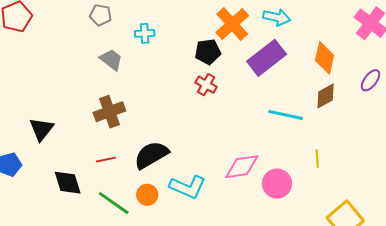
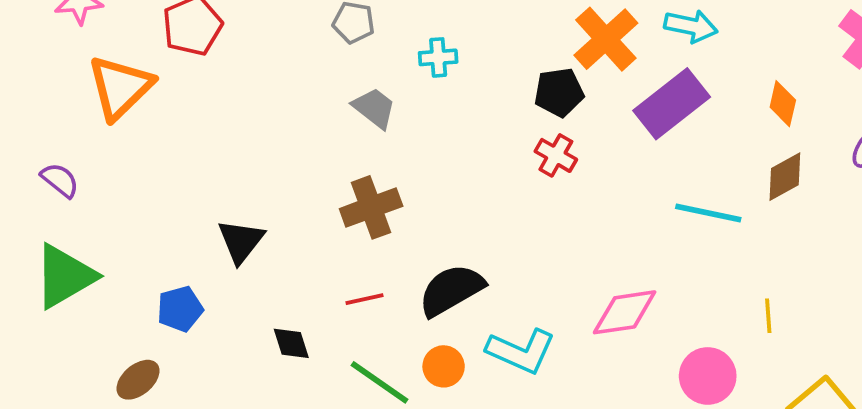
orange diamond: (325, 58) -> (783, 104), size x0.7
yellow line: (317, 159) -> (768, 316), moved
black diamond: (68, 183) -> (291, 343), size x0.7
pink circle: (277, 184) -> (708, 376), moved

